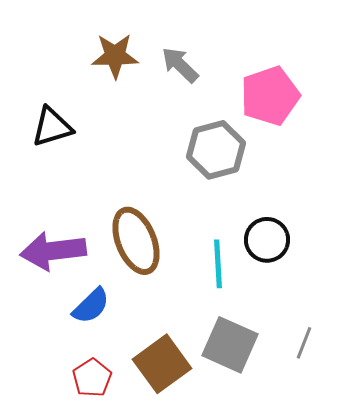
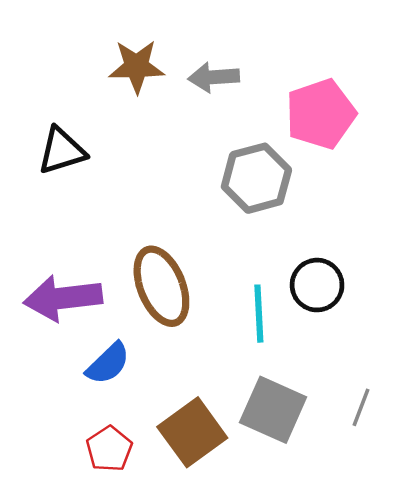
gray arrow: (180, 65) -> (214, 77), turned -48

